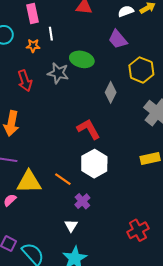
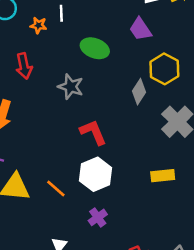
gray star: (58, 73) -> (71, 87), moved
gray diamond: (111, 92) -> (139, 92), moved
purple cross: (82, 201) -> (98, 217), moved

